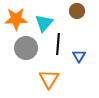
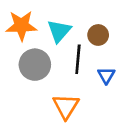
brown circle: (77, 11) -> (98, 35), moved

